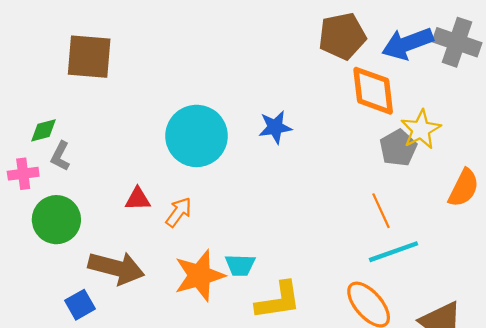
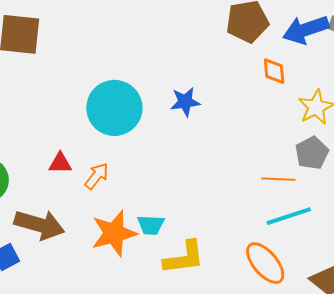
orange diamond: (373, 91) -> (274, 71), size x0.6
gray pentagon: (398, 148) -> (312, 153), moved
orange line: (381, 211) -> (278, 179), turned -64

